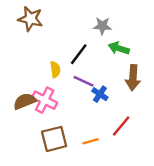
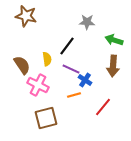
green arrow: (119, 48) -> (114, 40), moved
brown semicircle: (25, 101) -> (22, 65), moved, turned 78
orange line: (91, 141) -> (74, 95), moved

